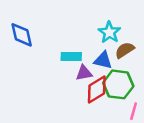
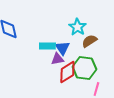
blue triangle: (103, 60) -> (62, 48), moved, turned 42

